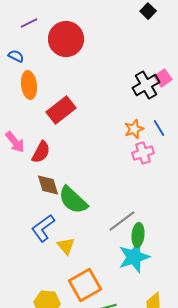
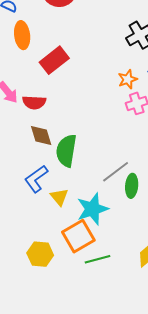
red semicircle: (41, 152) -> (34, 102), turned 65
green semicircle: (73, 200) -> (66, 151), turned 56
cyan star: (134, 257) -> (92, 209), moved

